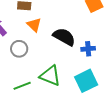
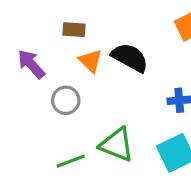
black semicircle: (64, 37) -> (130, 58), moved

